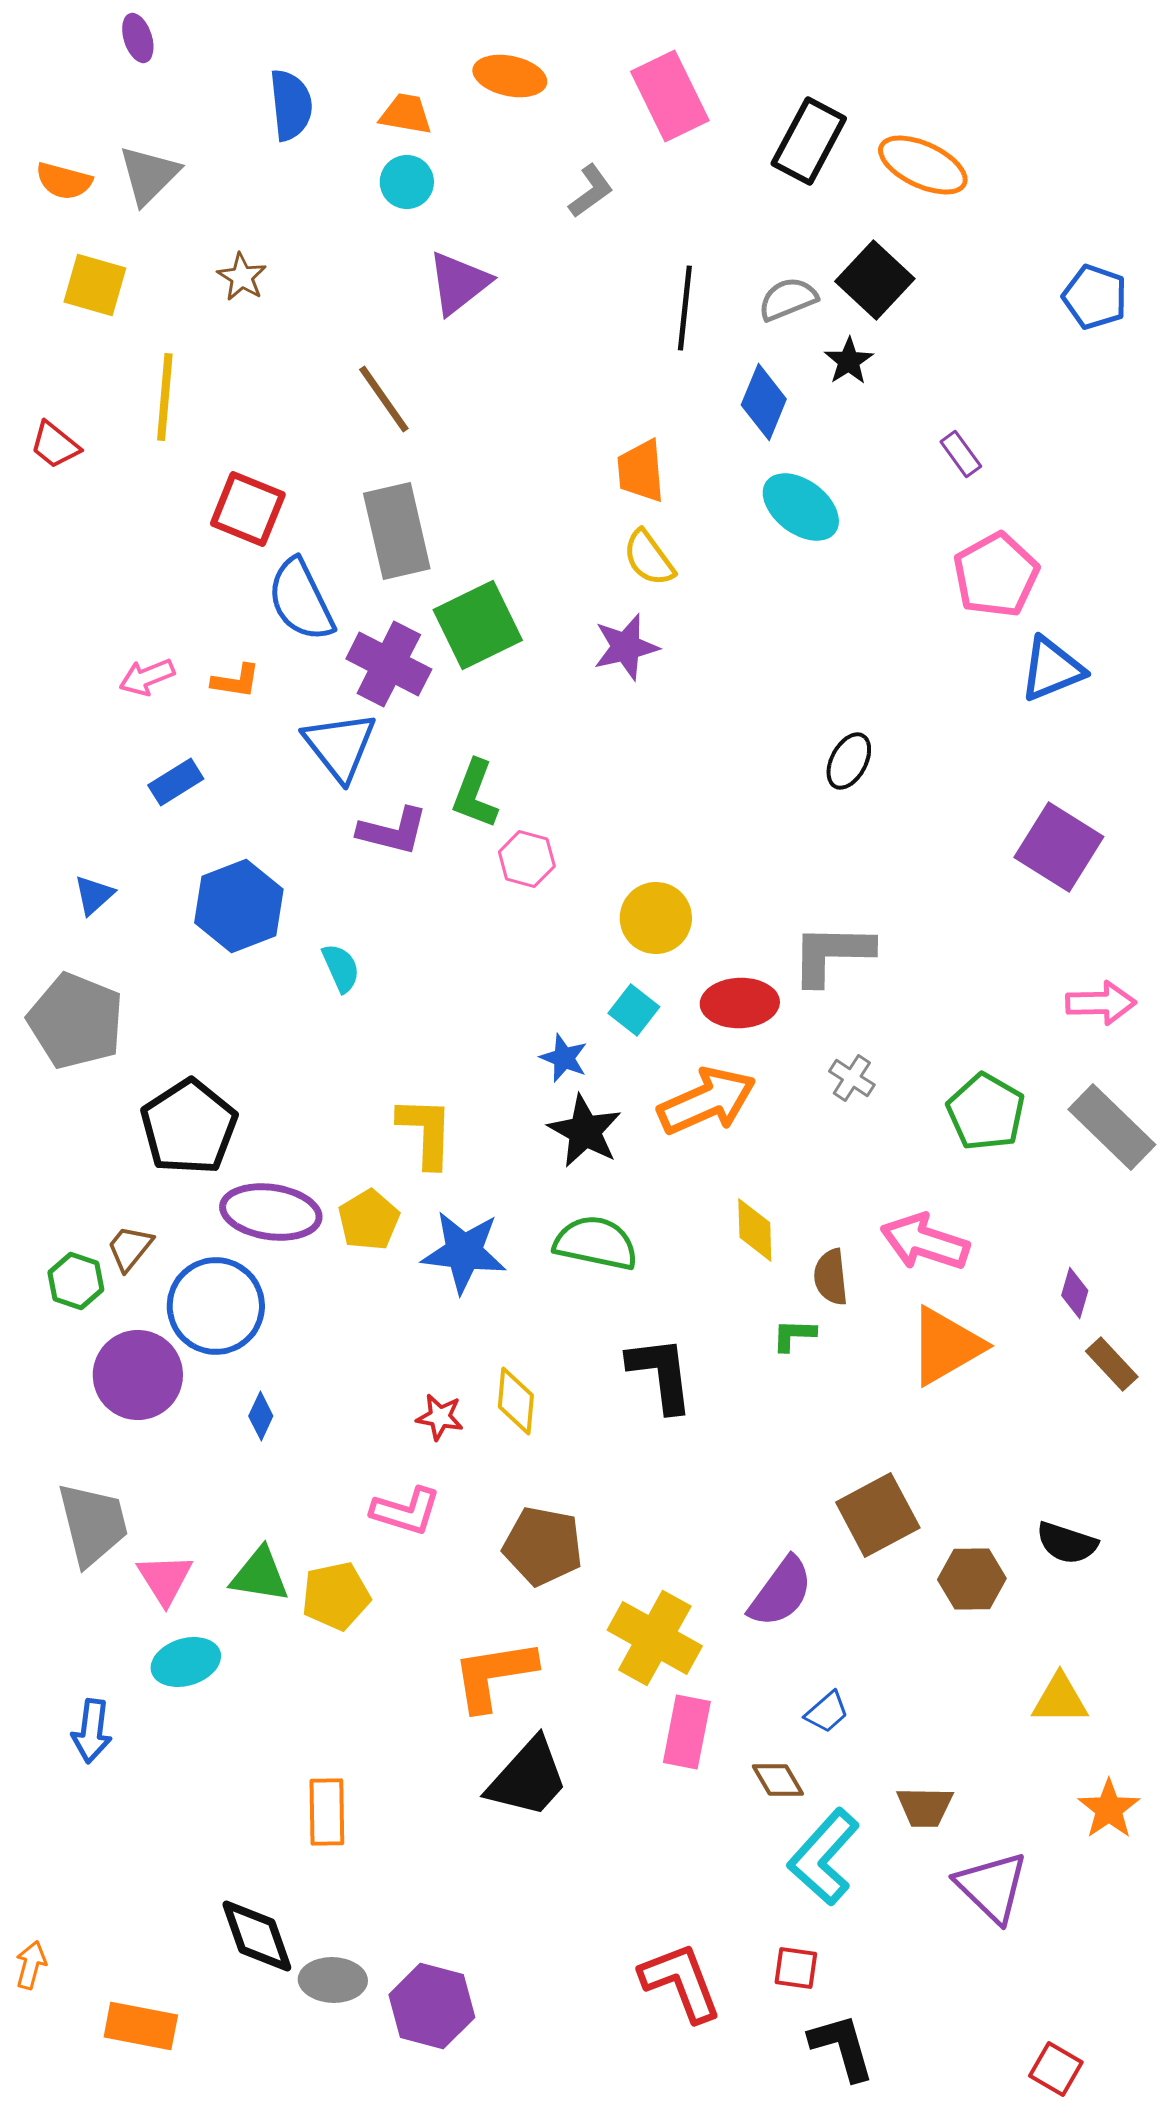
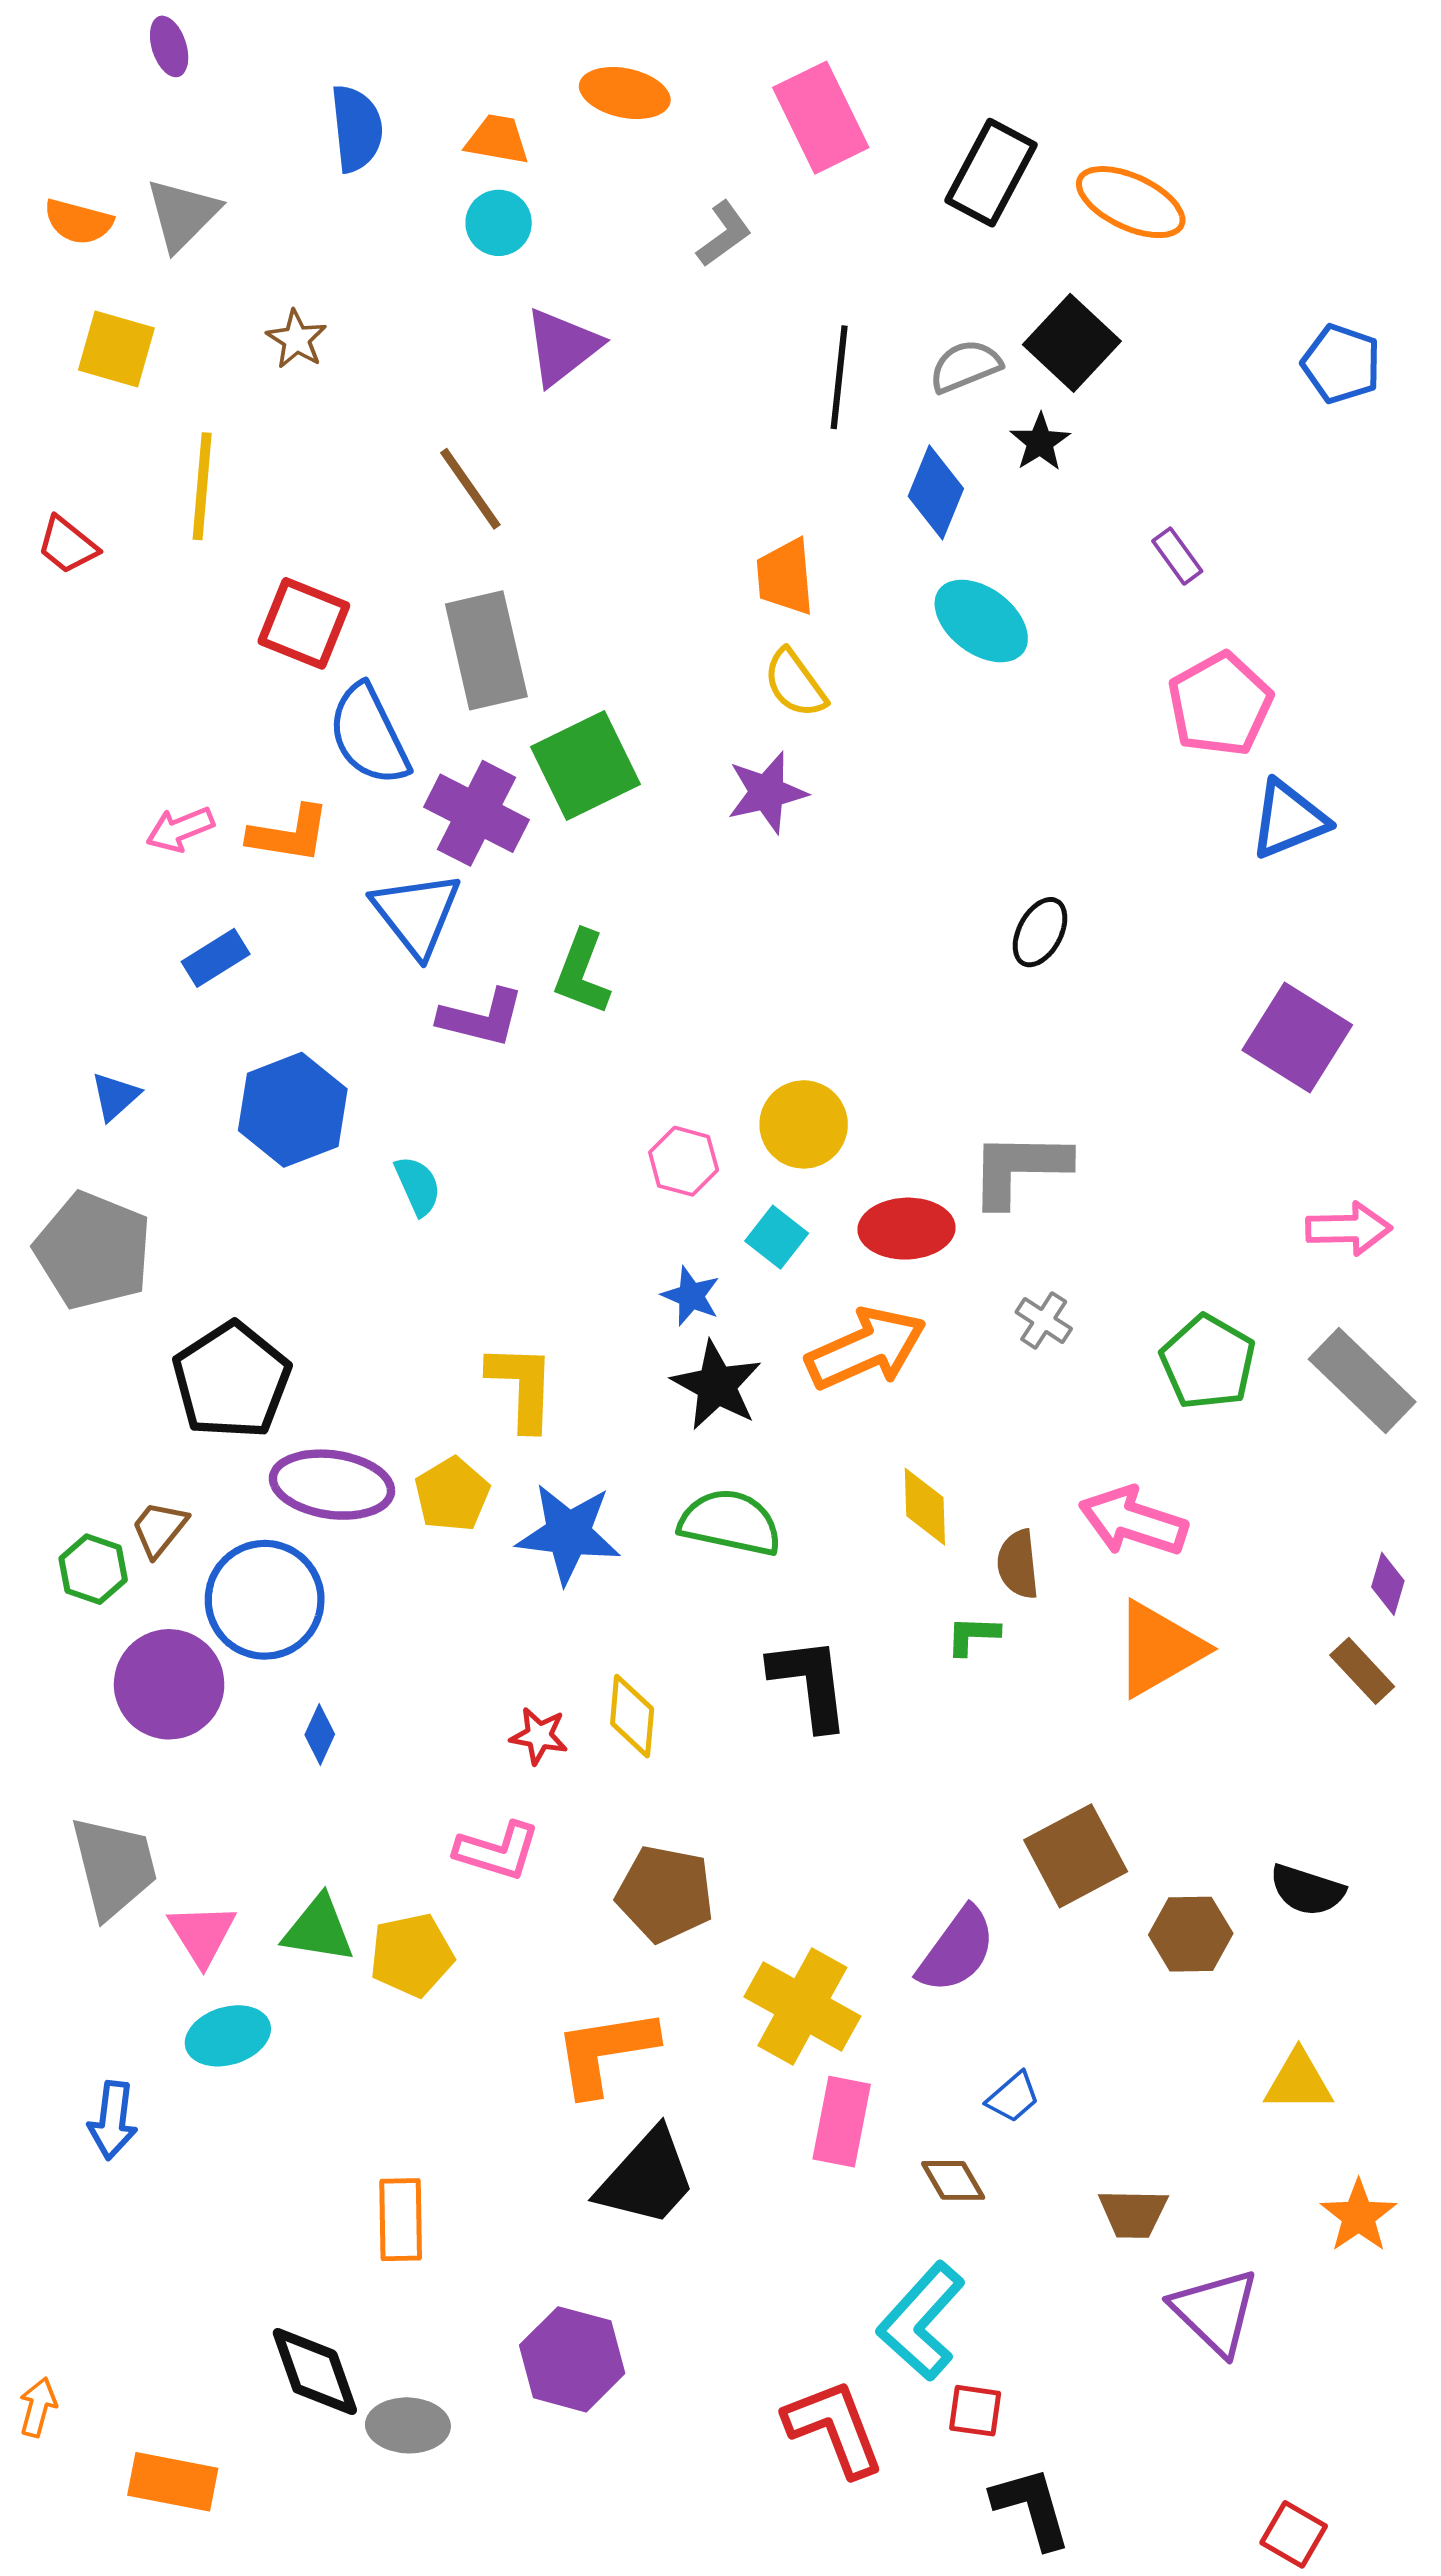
orange L-shape: (236, 681) -> (289, 834), size x1.4
pink hexagon: (527, 859) -> (684, 1161), moved
purple diamond: (1075, 1293) -> (1388, 1584), moved
cyan L-shape: (824, 1857) -> (921, 2321), moved
purple hexagon: (432, 2006) -> (572, 2359), moved

